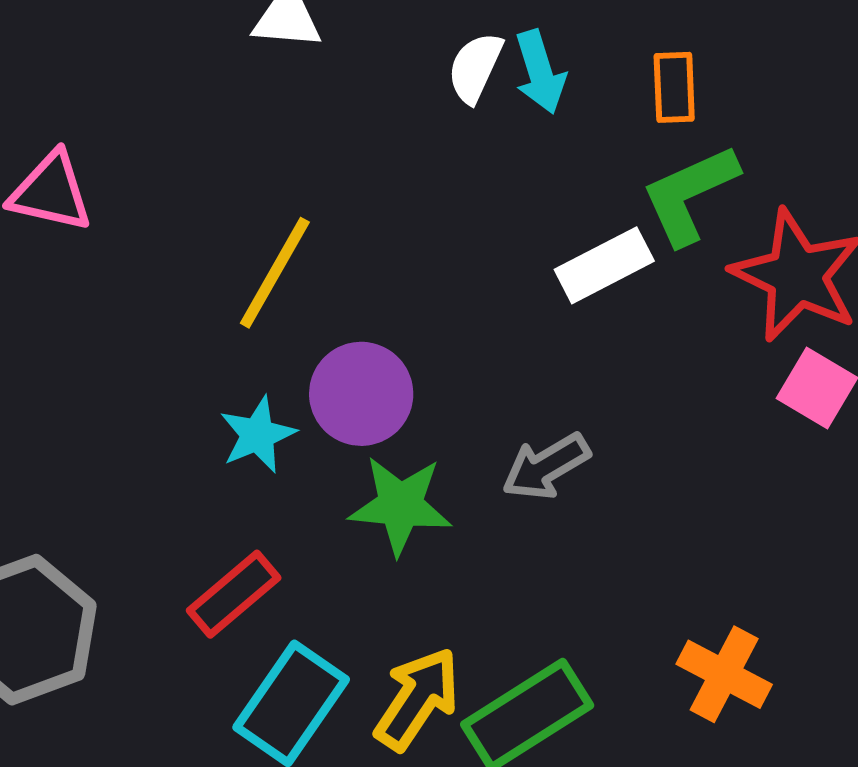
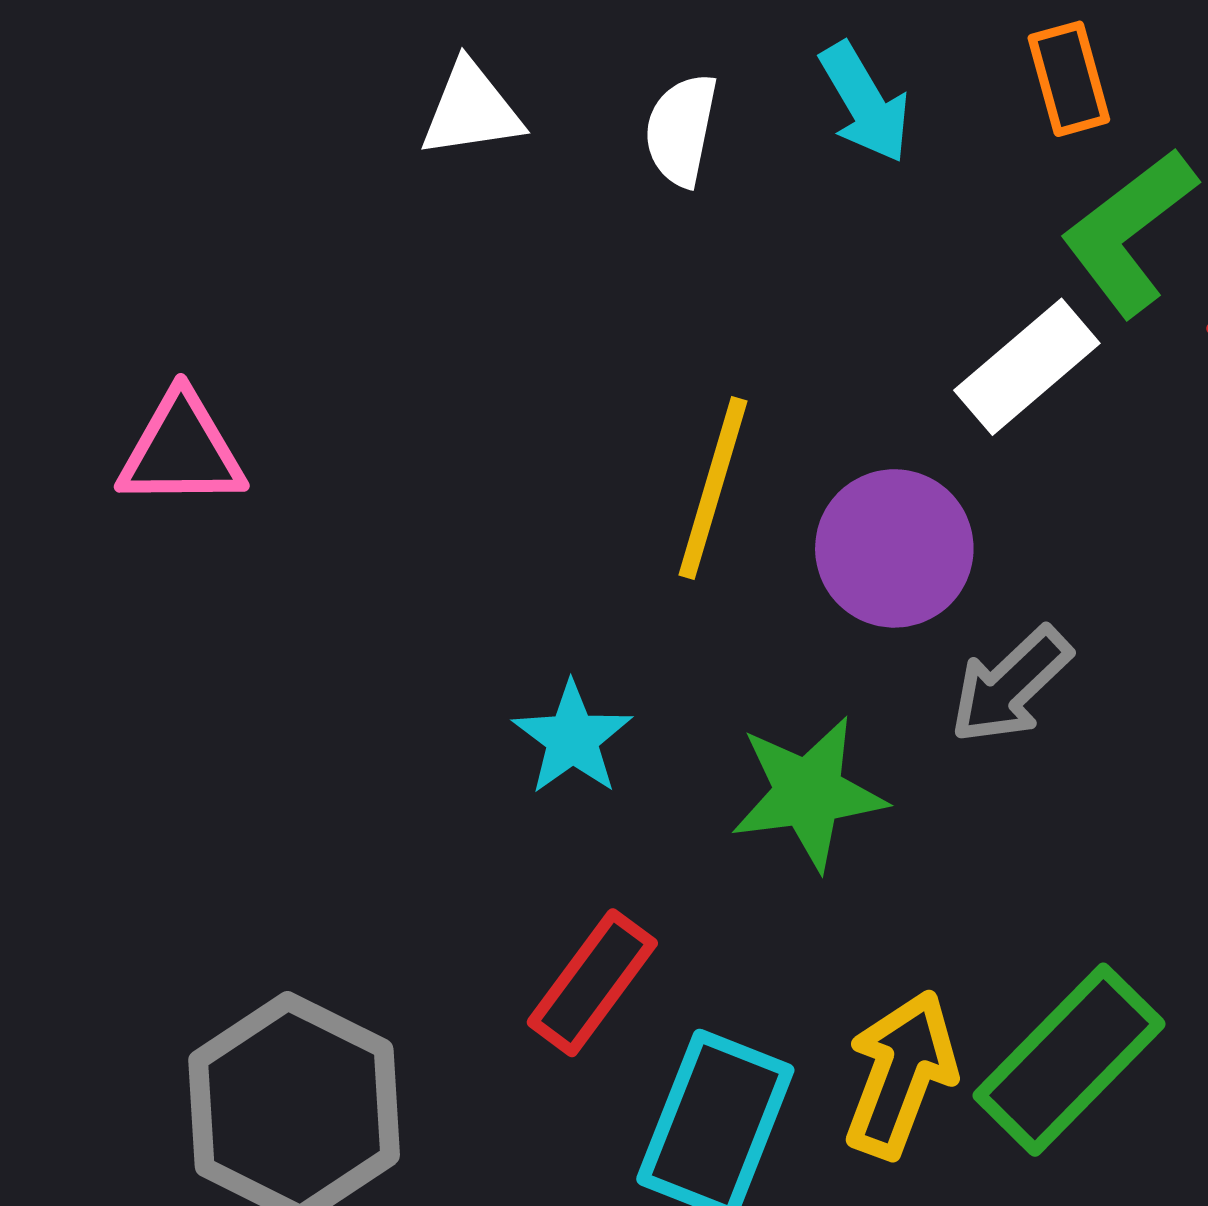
white semicircle: (475, 68) -> (681, 130), moved
yellow line: (275, 273) -> (713, 488), moved
purple circle: (361, 394) -> (894, 548), moved

